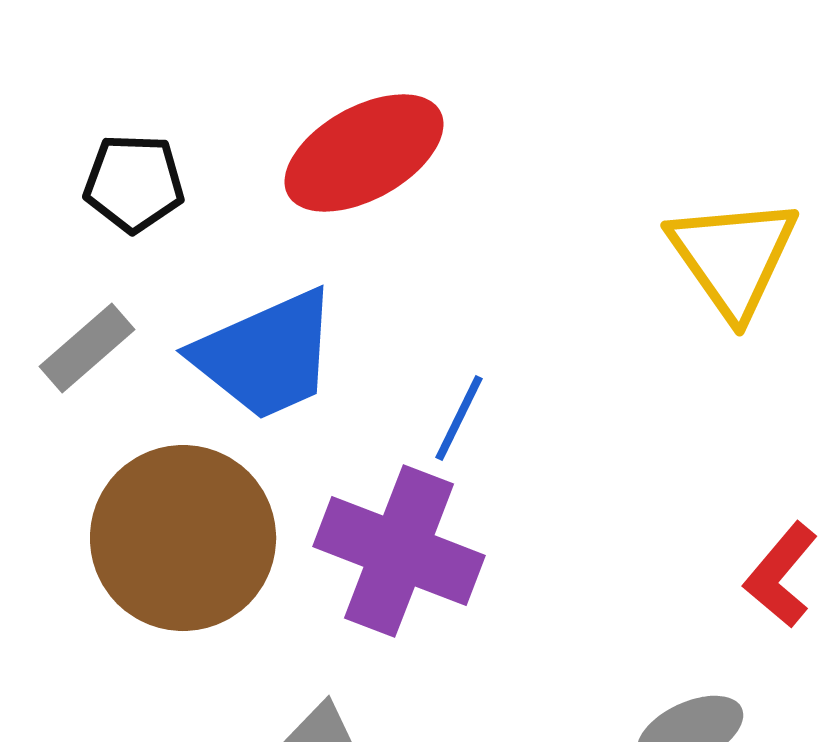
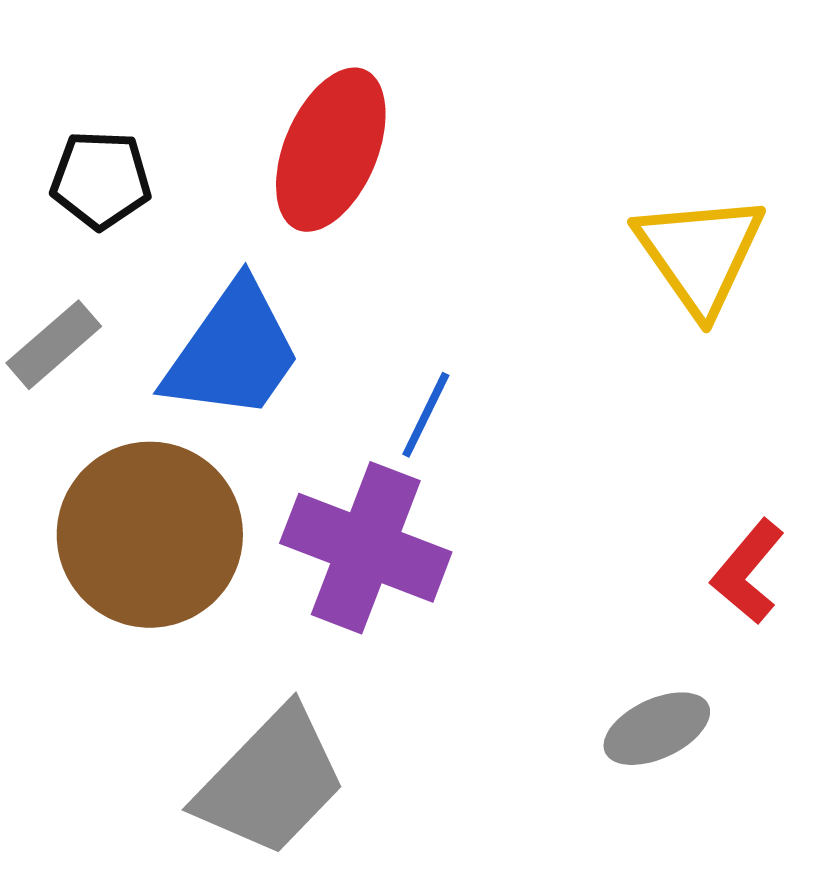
red ellipse: (364, 153) -> (331, 150), turned -38
blue trapezoid: (266, 355) -> (233, 352), turned -31

